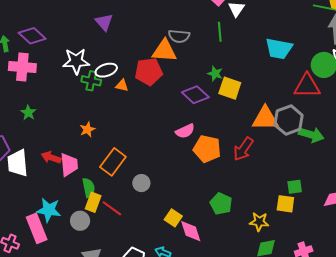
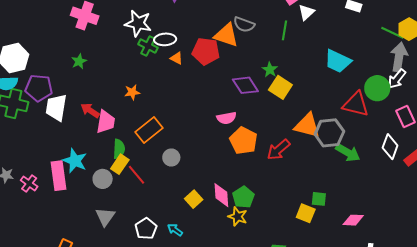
yellow star: (259, 222) -> (238, 217), moved
pink diamond: (191, 231) -> (221, 195), moved

